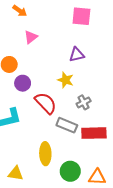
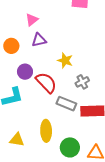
purple triangle: (77, 55) -> (39, 40), moved
purple circle: (23, 83) -> (25, 72), moved
yellow triangle: (16, 173) -> (17, 140), moved

